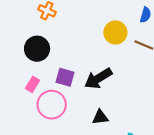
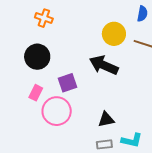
purple square: (65, 77) -> (68, 83), turned -30
black arrow: (98, 78) -> (104, 65), moved, turned 60

